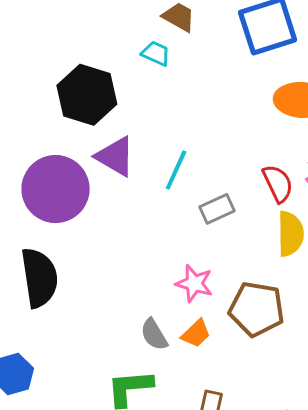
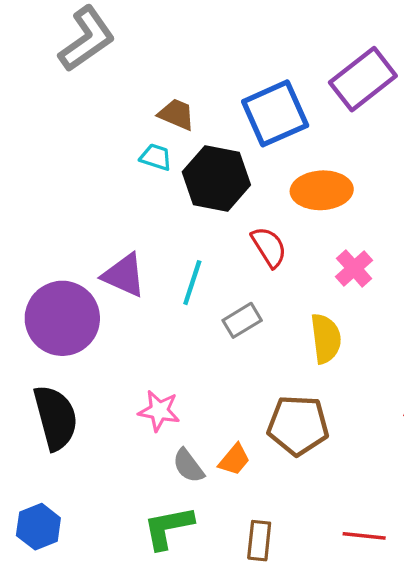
black hexagon: (87, 95) -> (216, 178), moved
red semicircle: (278, 183) -> (269, 247), moved
pink star: (194, 283) -> (159, 411), moved

